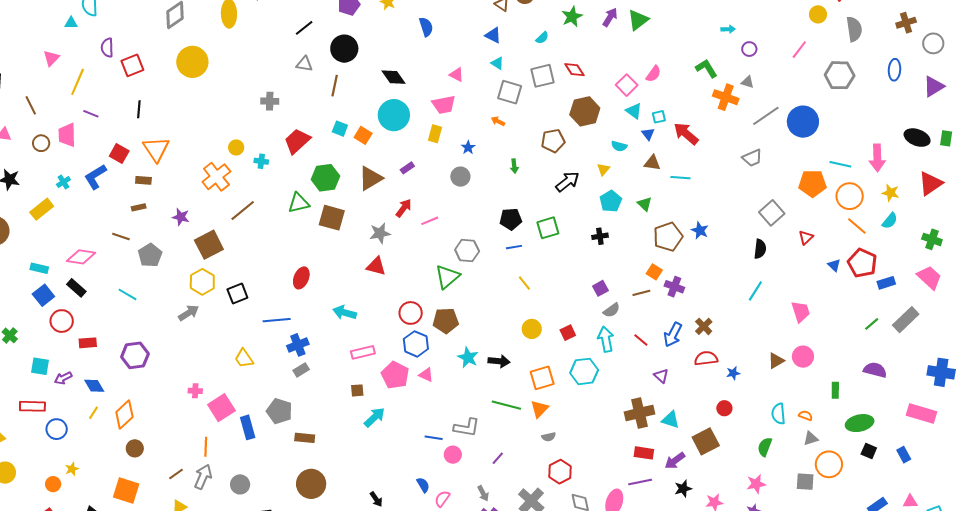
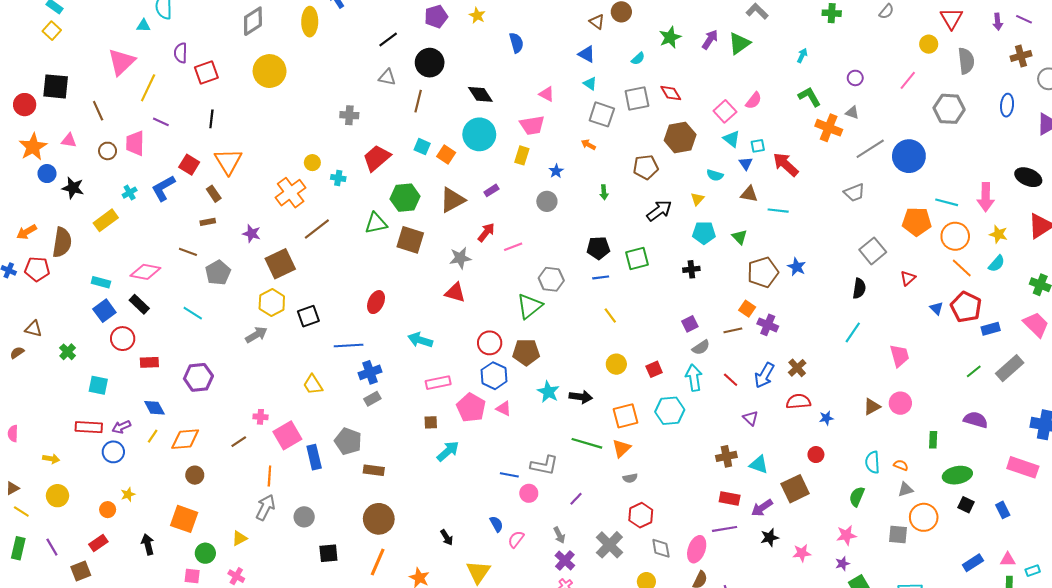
cyan arrow: (728, 29) -> (802, 56), moved, turned -64
pink triangle: (51, 58) -> (121, 62), size x1.6
brown rectangle: (143, 180) -> (214, 194), turned 49
cyan pentagon: (611, 201) -> (704, 233), turned 30
purple arrow: (63, 378) -> (121, 427), moved
brown cross: (639, 413) -> (726, 456), size x0.7
orange diamond: (124, 414) -> (185, 439), turned 36
brown line: (176, 474) -> (239, 442), moved

